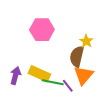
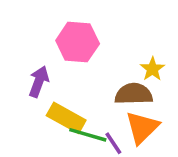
brown semicircle: (77, 56) -> (134, 94), turned 70
purple arrow: (15, 76) -> (39, 82), moved

